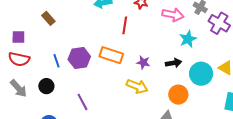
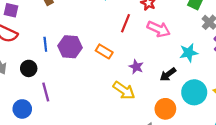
pink arrow: (173, 15) -> (159, 29), moved
orange rectangle: (111, 55) -> (104, 51), size x0.7
black arrow: (174, 63) -> (168, 74), turned 140
purple line: (83, 102) -> (46, 92), moved

